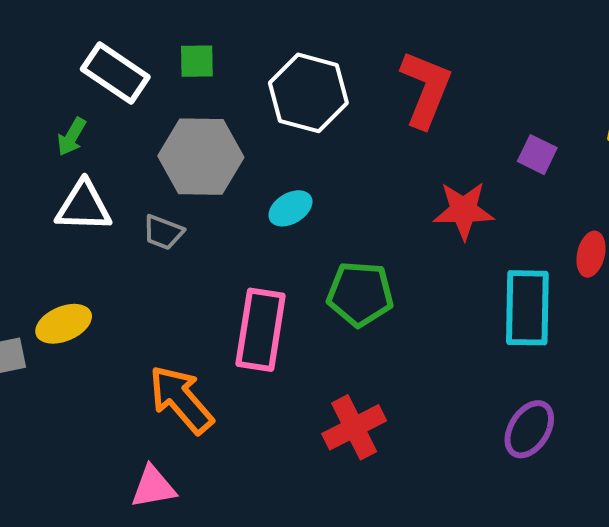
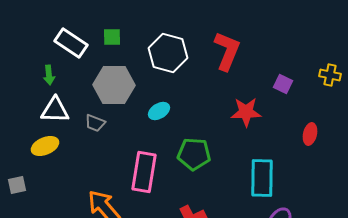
green arrow: (72, 137) -> (49, 75), turned -36
cyan rectangle: (527, 308) -> (262, 178), moved
yellow ellipse: (64, 324) -> (45, 146), moved

